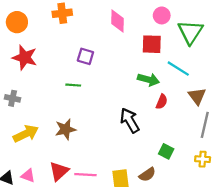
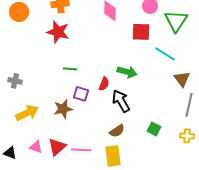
purple square: (85, 56) -> (81, 94), moved
red star: (25, 57) -> (58, 32), moved
green arrow: (148, 80) -> (127, 72), moved
red semicircle: (162, 102) -> (104, 84), moved
brown semicircle: (147, 175) -> (117, 131), moved
pink triangle: (28, 176) -> (36, 147), moved

